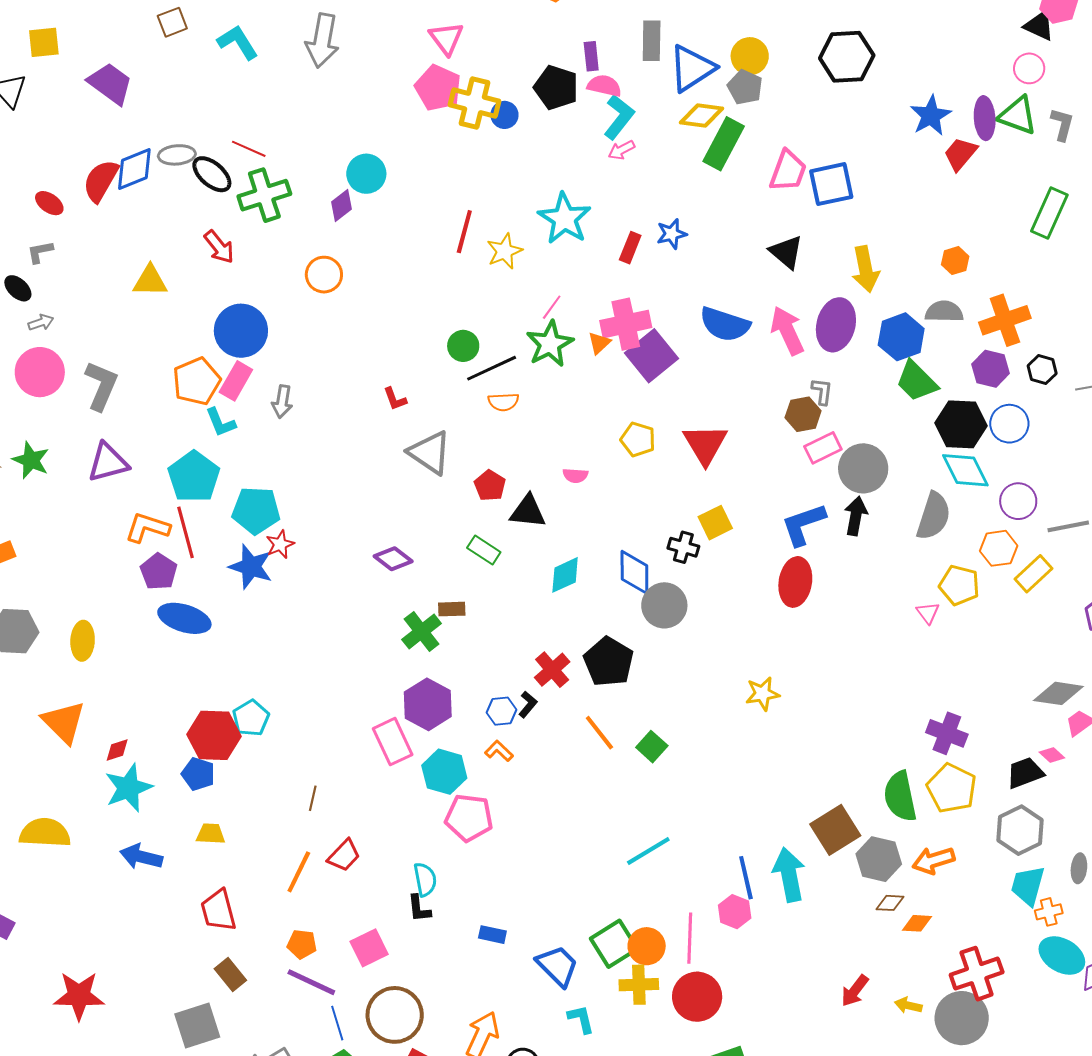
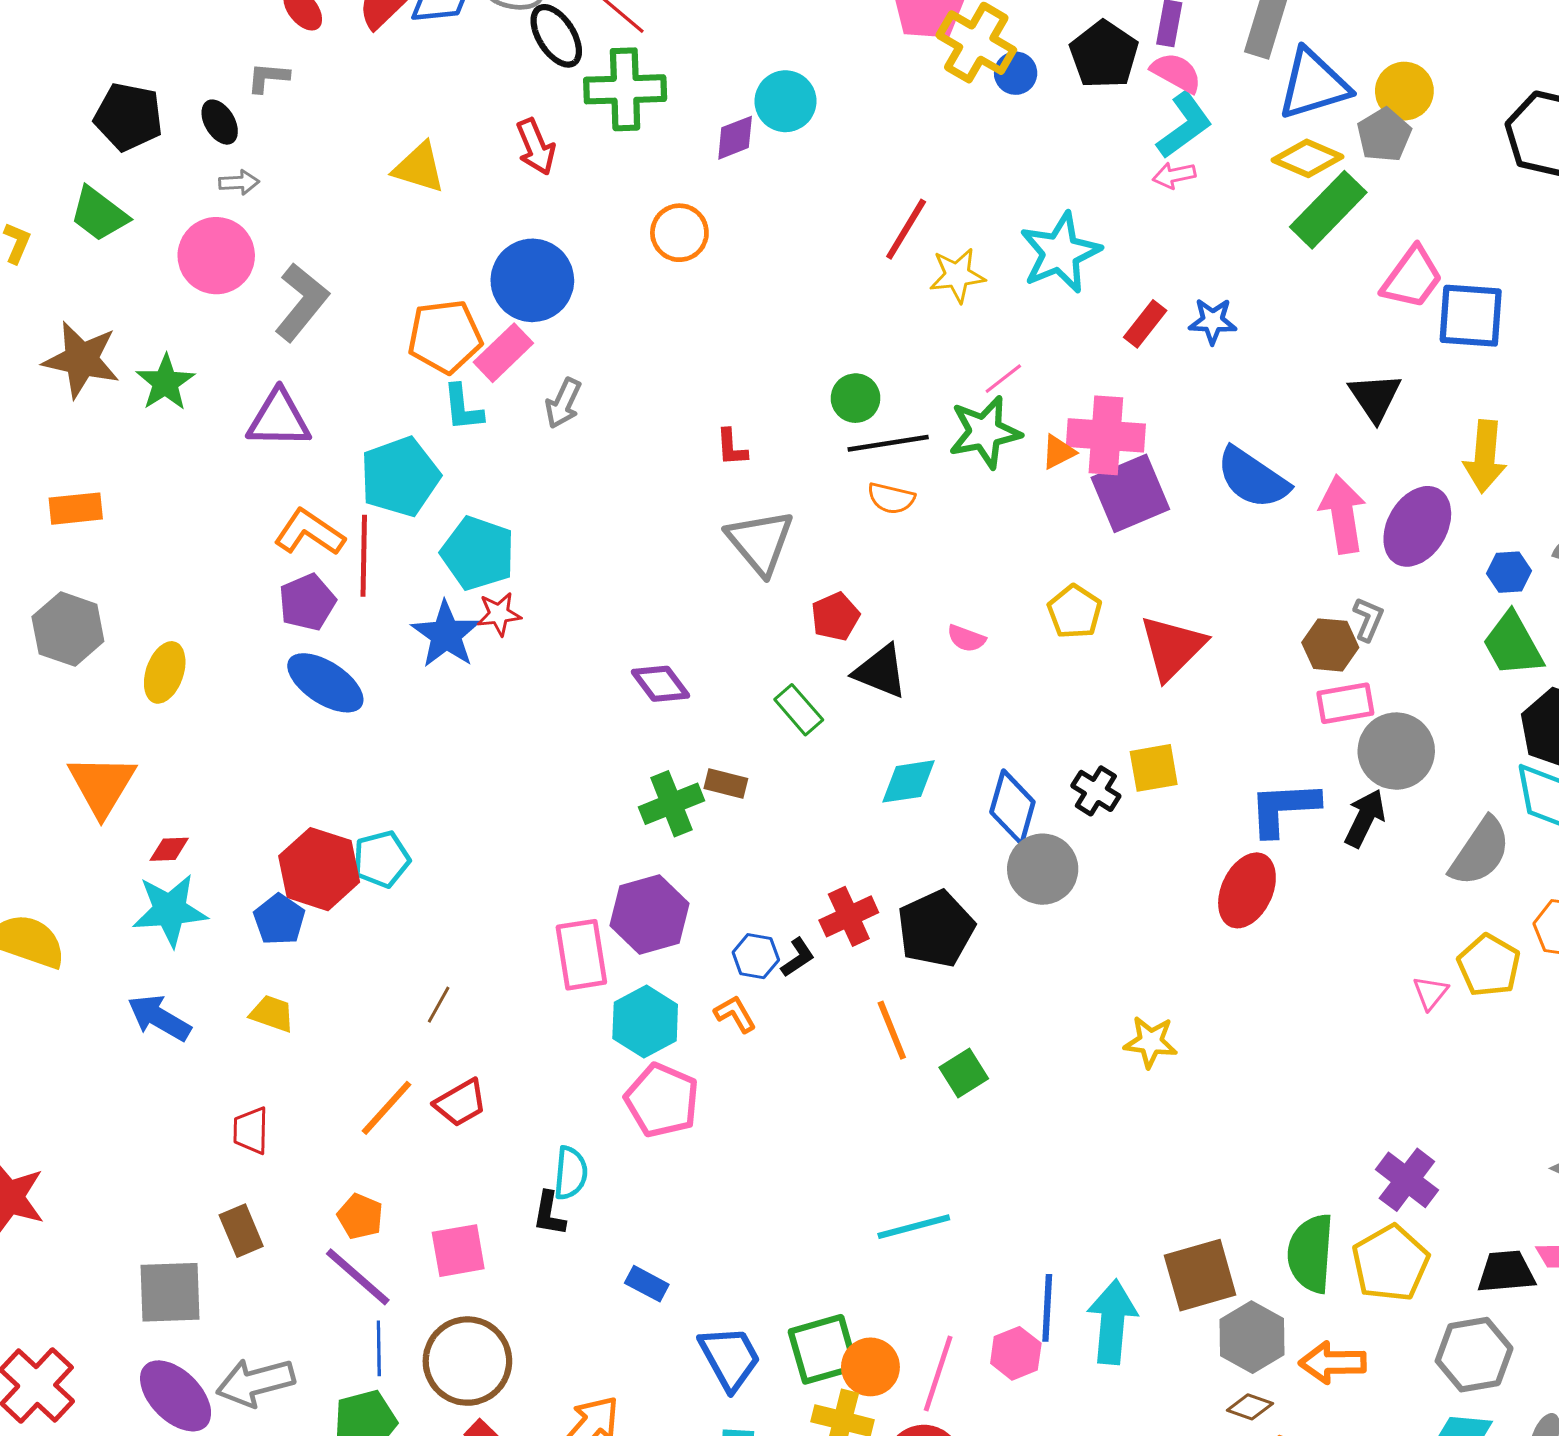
blue hexagon: (901, 337) -> (1509, 572), size x0.6
red trapezoid: (218, 910) -> (251, 1131), size x0.7

